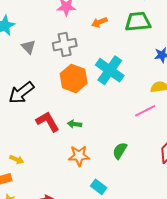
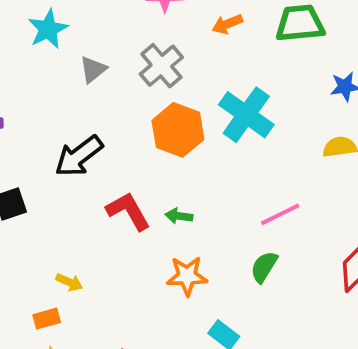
gray cross: (65, 45) -> (161, 66), turned -30
gray triangle: (29, 47) -> (93, 69), turned 35
pink line: (145, 111) -> (280, 214), moved

